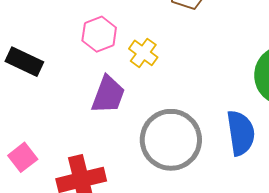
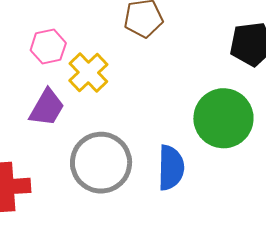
yellow cross: (143, 53) -> (88, 72), size x1.4

